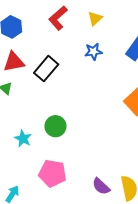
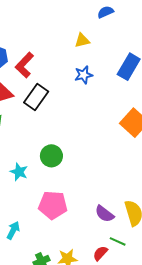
red L-shape: (58, 18) -> (24, 65), moved
yellow triangle: (95, 18) -> (82, 40), turned 35

